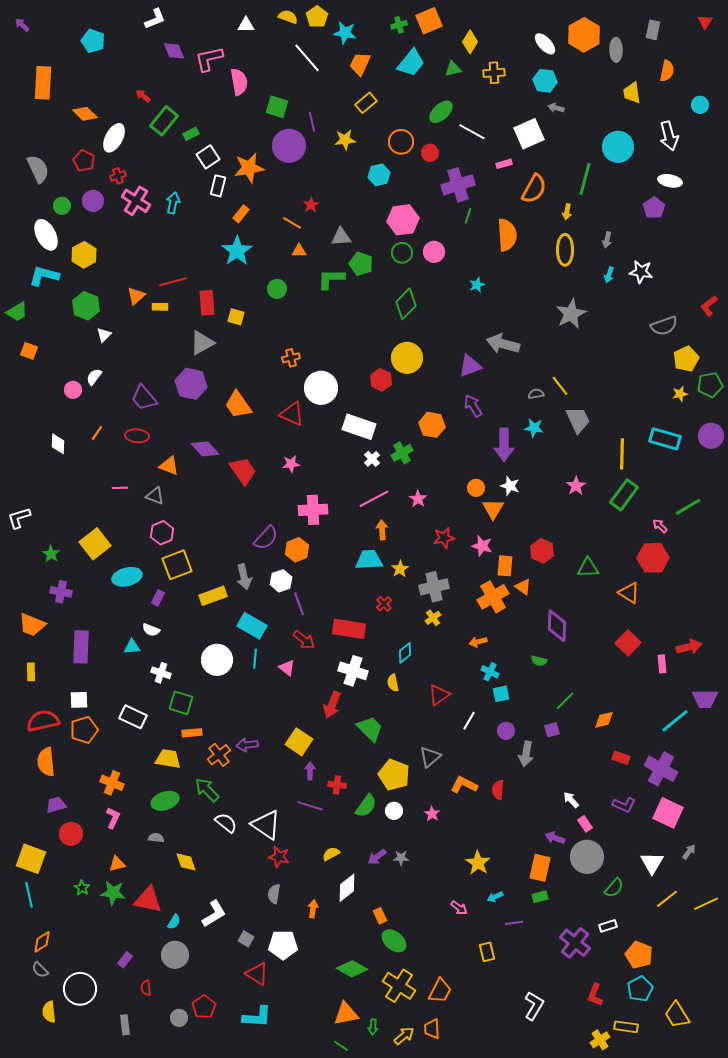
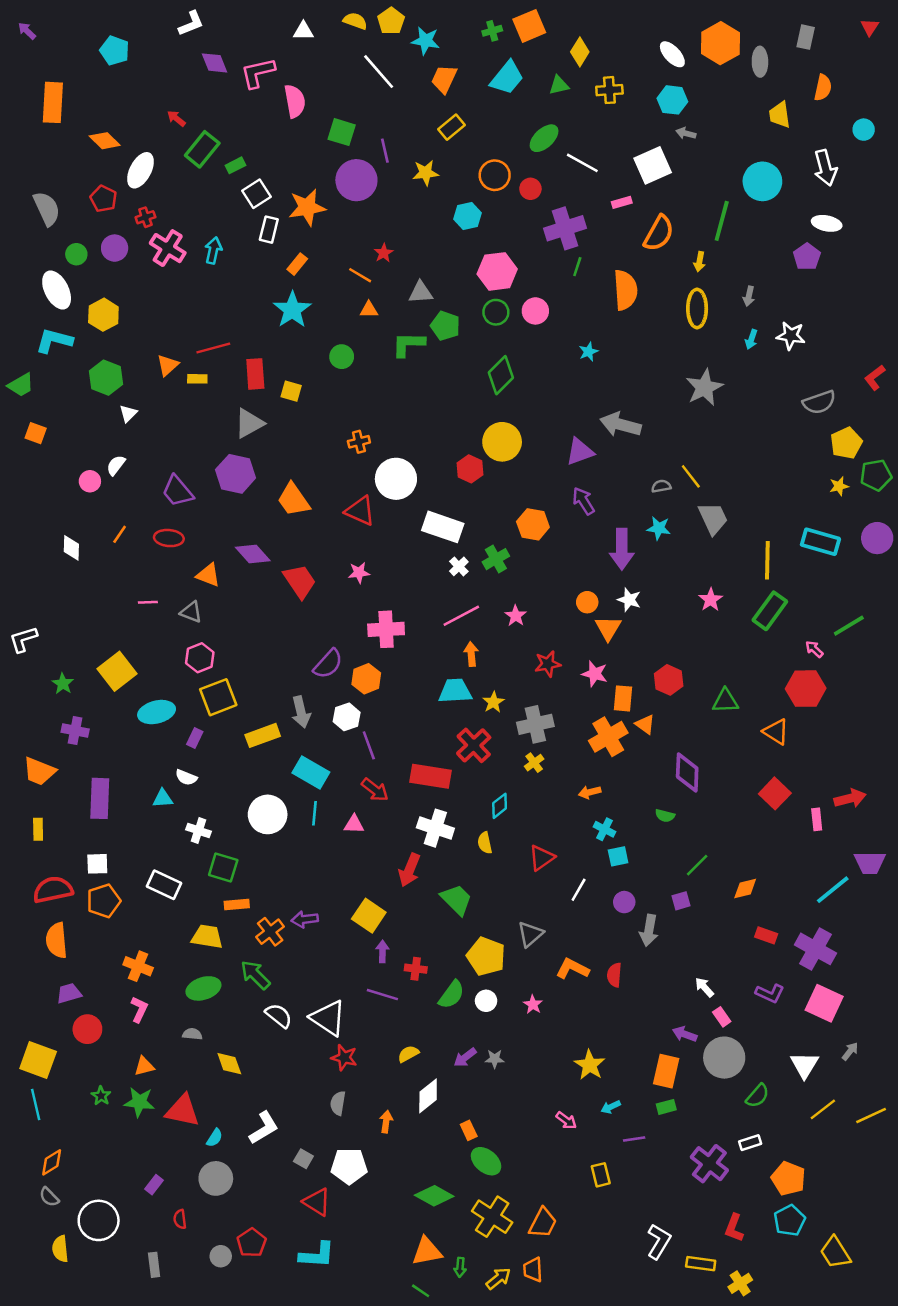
red cross: (384, 604) -> (474, 745), size x1.8
pink triangle: (287, 668) -> (354, 824), turned -36
yellow rectangle: (626, 1027) -> (701, 1264), moved

